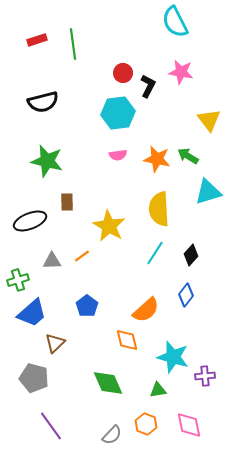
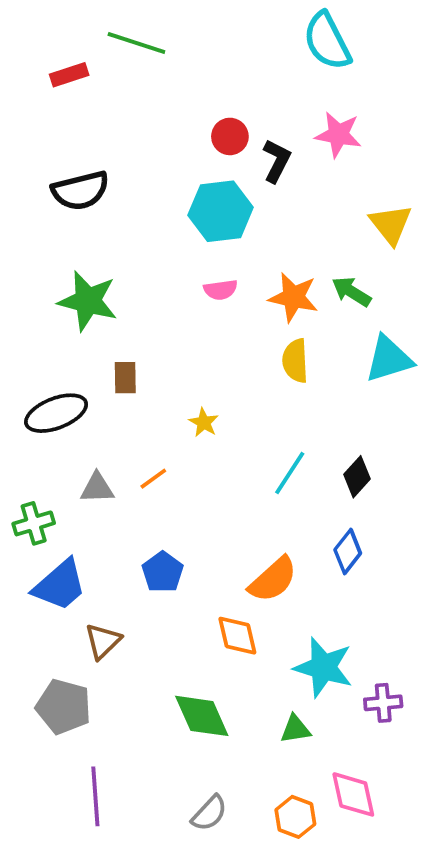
green line: (73, 44) -> (136, 43), moved, turned -64
yellow semicircle: (159, 209) -> (295, 361), moved, size x0.7
yellow star: (109, 226) -> (204, 422), size x0.5
orange hexagon: (146, 424) -> (295, 817), moved
purple line: (51, 426) -> (95, 796), turned 32

